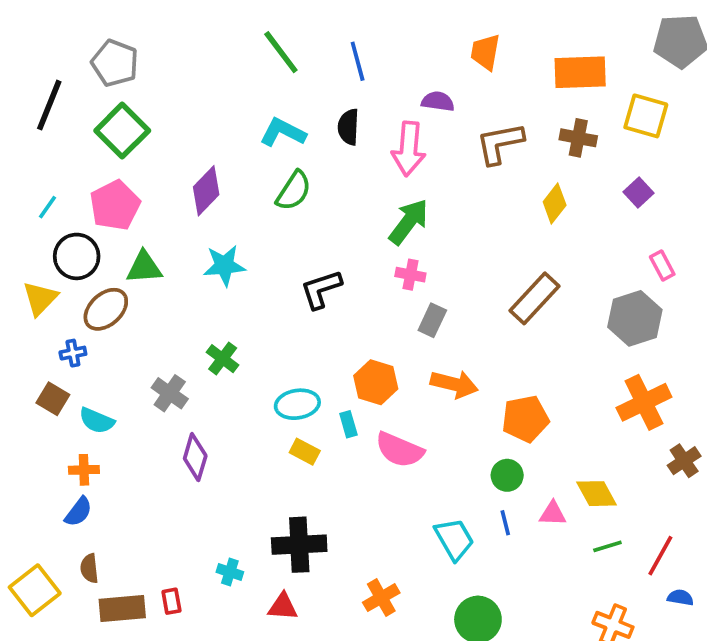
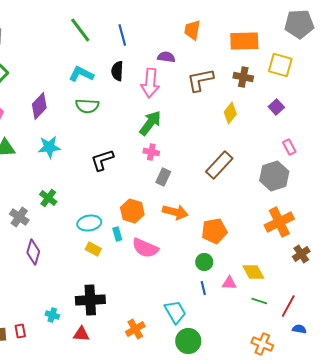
green semicircle: (294, 191) -> (87, 106), turned 60
cyan trapezoid: (454, 539) -> (175, 312), moved
green line: (607, 546) -> (259, 301), turned 35

